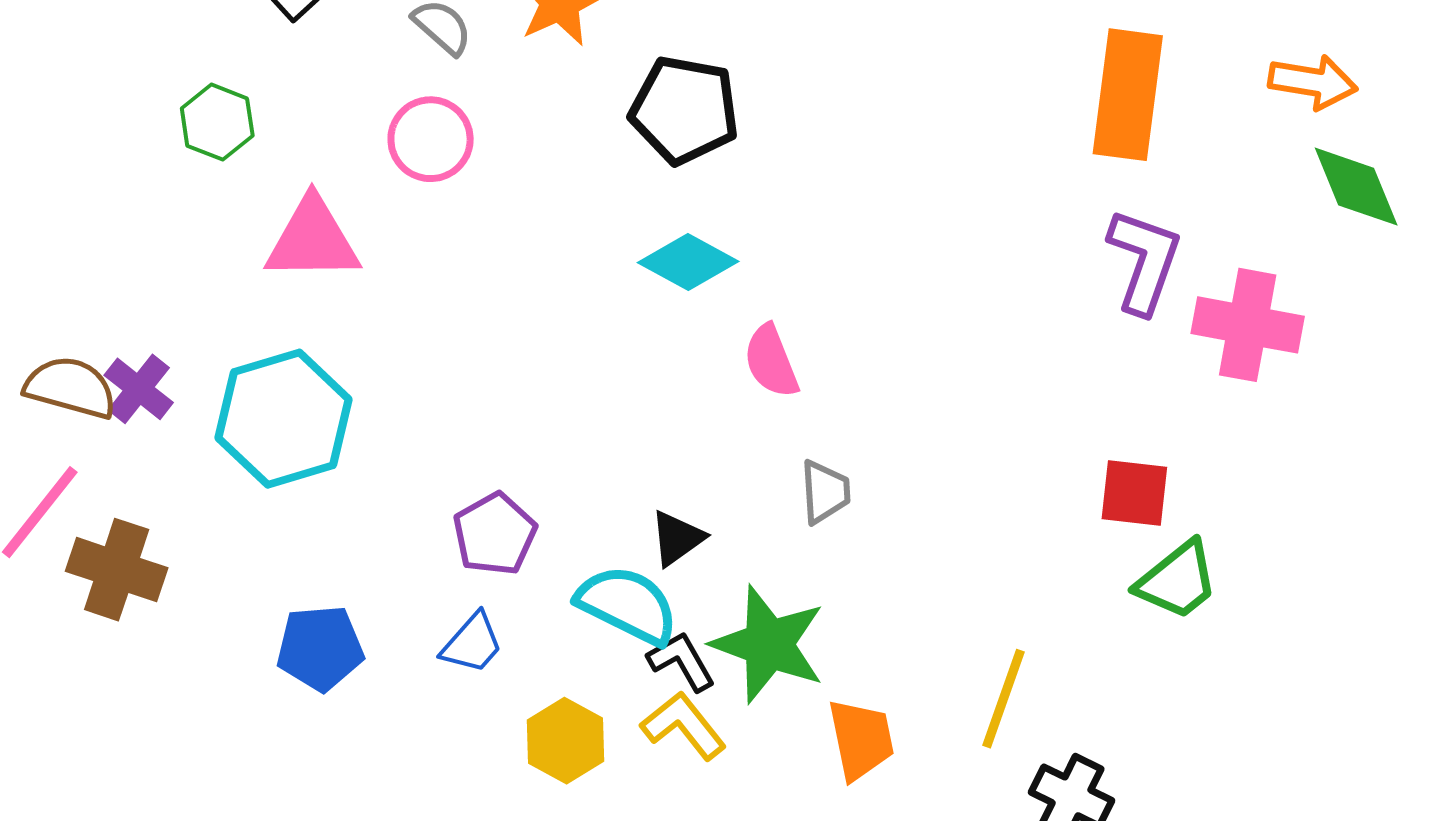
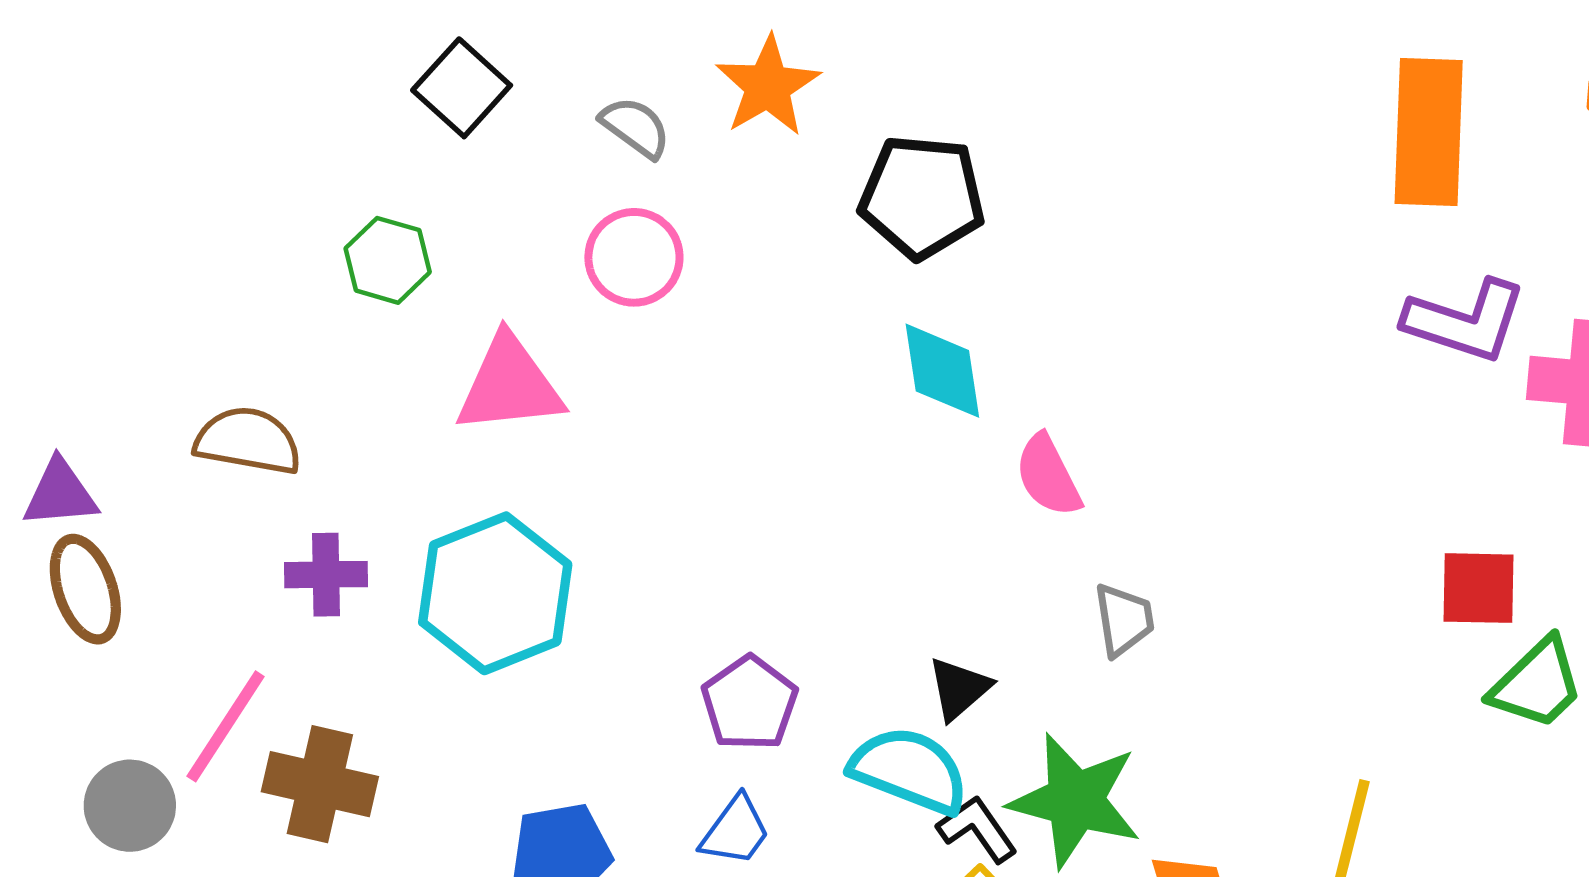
purple L-shape: (1144, 261) -> (1465, 321), turned 94
cyan diamond: (688, 262) -> (942, 371), turned 58
brown semicircle: (71, 387) -> (248, 441), moved
purple cross: (139, 389) -> (326, 575), turned -34

